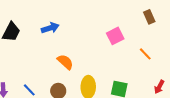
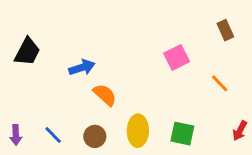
blue arrow: (50, 28) -> (82, 67), moved

